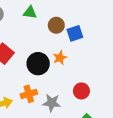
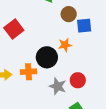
black circle: (38, 64) -> (47, 57), moved
gray star: (52, 103) -> (58, 86), moved

